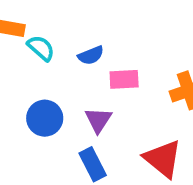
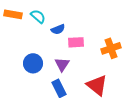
cyan semicircle: (41, 48) -> (38, 16), moved

